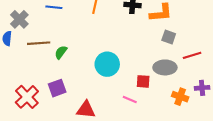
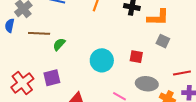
red line: (192, 55) -> (182, 73), moved
gray ellipse: (165, 67) -> (147, 84), moved
red square: (143, 81) -> (136, 57), moved

